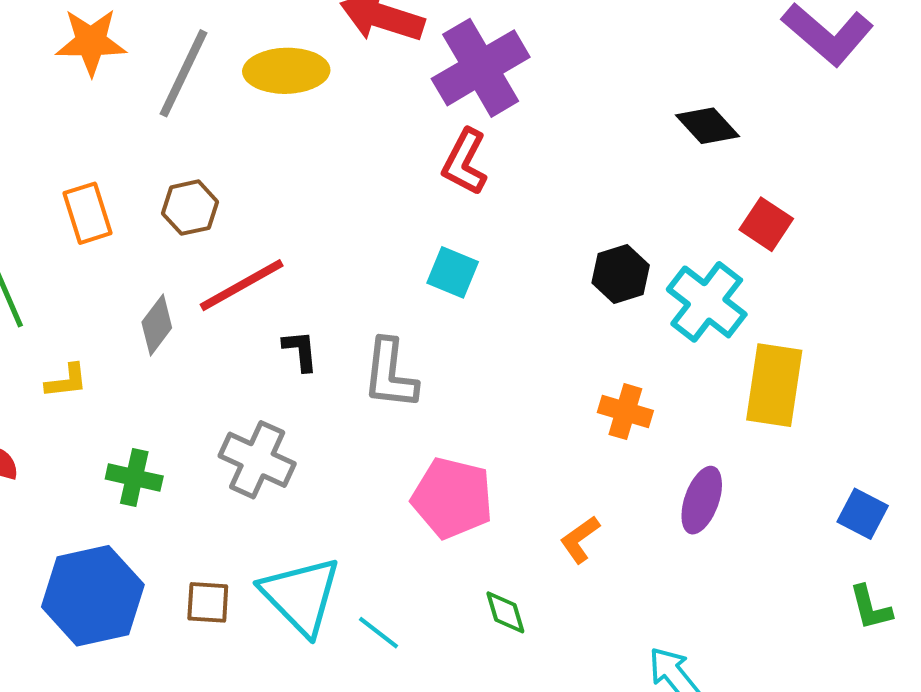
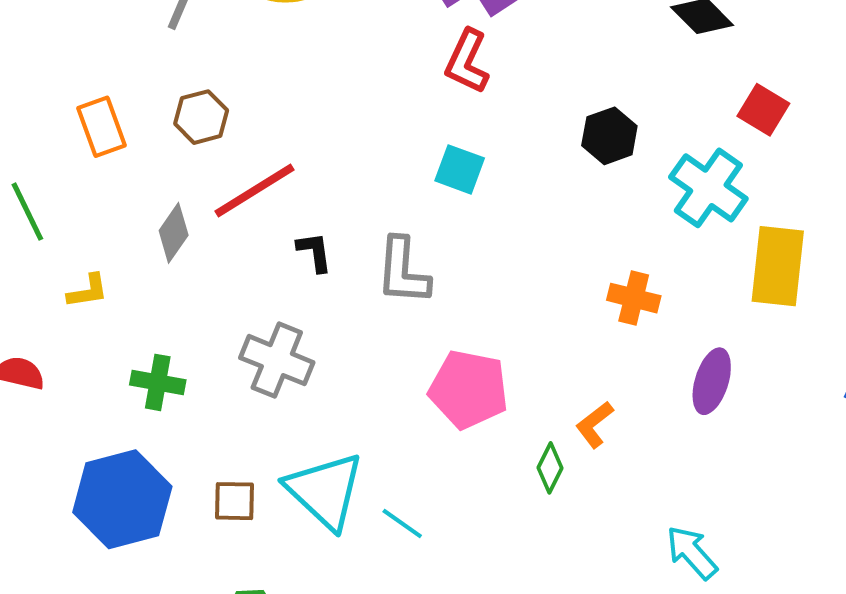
black hexagon: (621, 274) -> (609, 136), moved
green diamond: (505, 612) -> (550, 468), moved, turned 45

